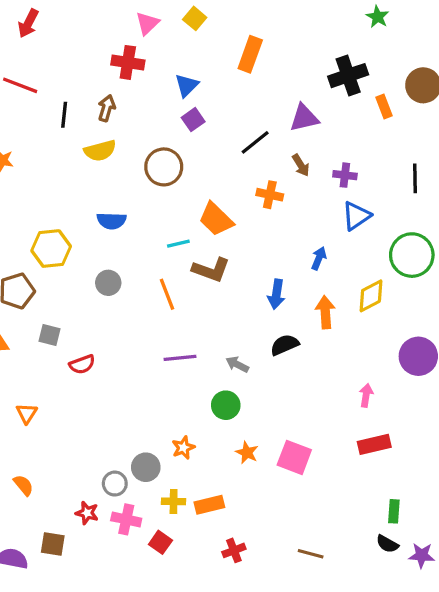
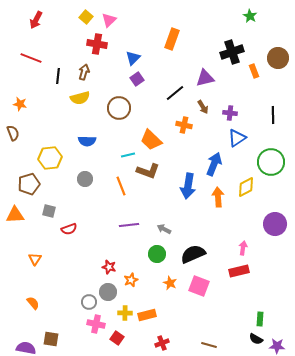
yellow square: (195, 18) -> (86, 17), moved
blue arrow: (319, 258) -> (214, 164), size x1.6
blue arrow: (276, 294) -> (188, 186), size x1.4
black semicircle: (285, 345) -> (193, 254), moved, size x1.4
red rectangle: (374, 444) -> (239, 271), moved
red star: (87, 513) -> (109, 267), moved

